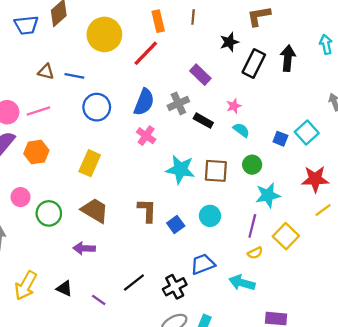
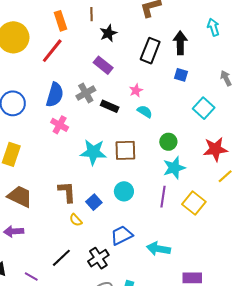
black star: (229, 42) -> (108, 33), moved
blue square: (280, 139) -> (181, 75), moved
green circle: (252, 165) -> (168, 142), moved
yellow semicircle: (255, 253) -> (76, 220), moved, turned 80

